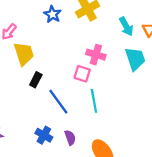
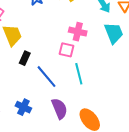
blue cross: (44, 135) -> (23, 107), moved
purple semicircle: (70, 138) -> (59, 109), size x1.5

